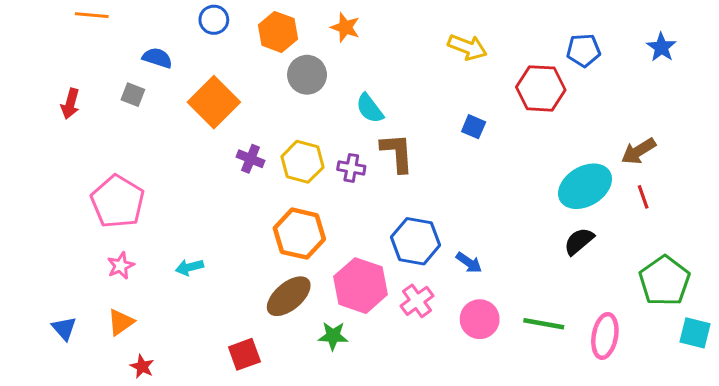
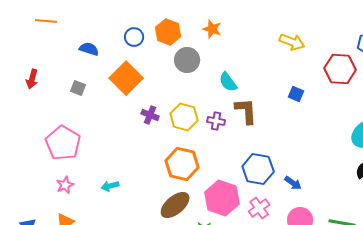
blue circle: (214, 20) -> (134, 37), moved
gray square: (133, 95) -> (78, 88), moved

